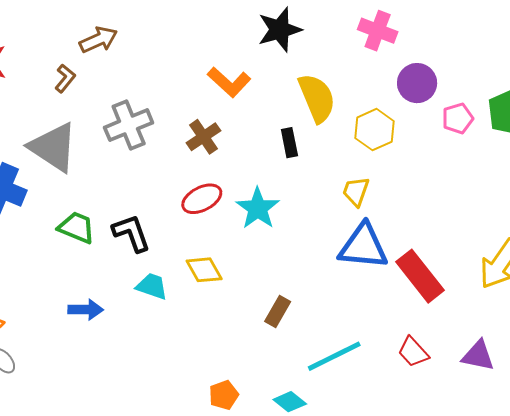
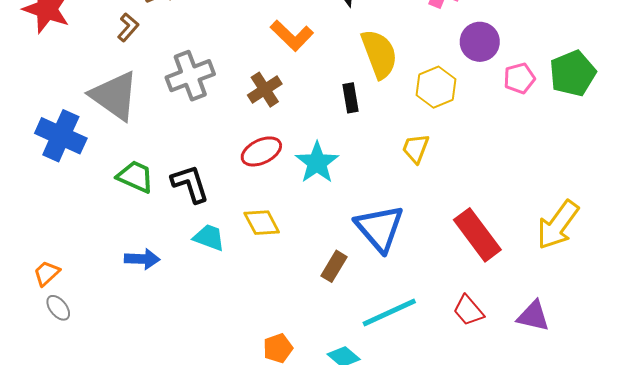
blue triangle: (363, 246) -> (380, 228), moved, turned 42

